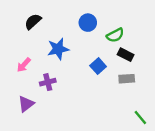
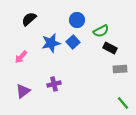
blue square: (98, 66) -> (73, 42), moved
gray rectangle: (127, 79) -> (120, 69), moved
purple cross: (48, 82) -> (54, 84), moved

